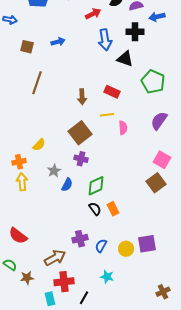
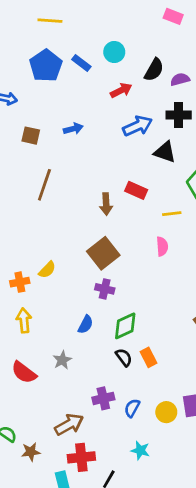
blue arrow: (105, 40) -> (138, 126), turned -105
red rectangle: (112, 92) -> (136, 190), moved
yellow line: (107, 115) -> (172, 214), moved
orange cross: (19, 162) -> (20, 282), moved
gray star: (54, 171) -> (62, 360), moved
red semicircle: (18, 236) -> (24, 372), moved

